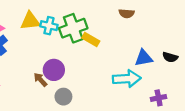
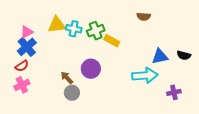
green cross: (73, 28) -> (96, 31), size x0.7
purple circle: (54, 70) -> (91, 69), moved
gray circle: (63, 97) -> (72, 93), moved

